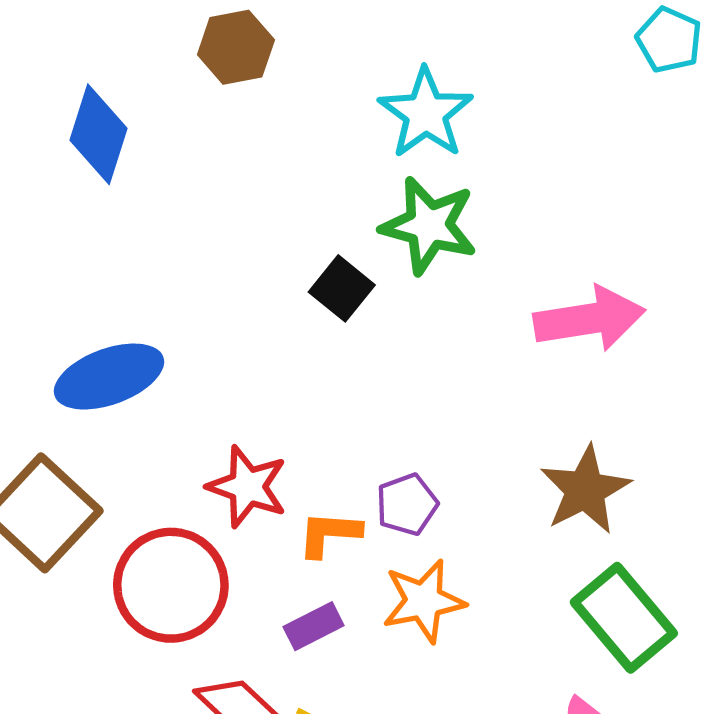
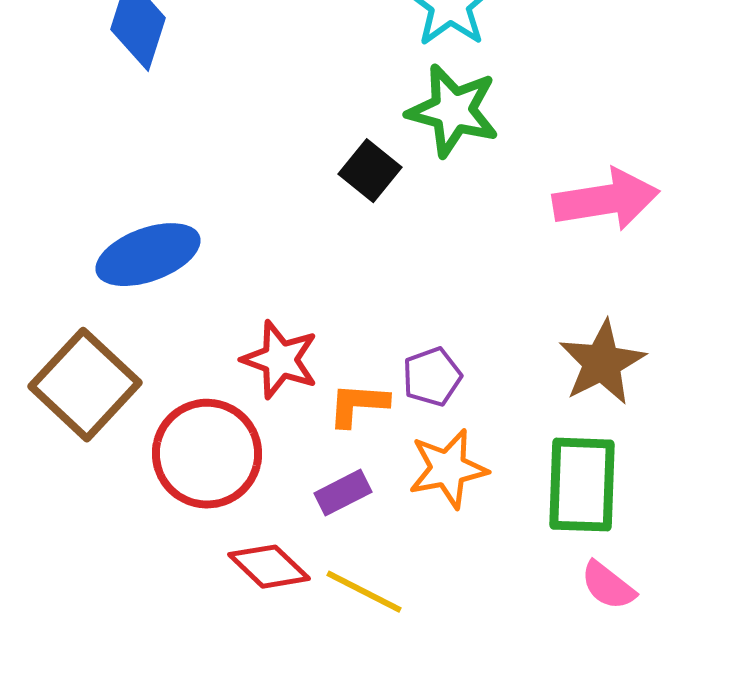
green rectangle: (624, 618) -> (582, 485), moved, turned 42

